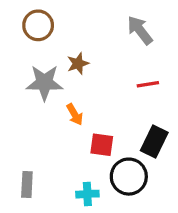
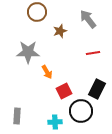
brown circle: (38, 25) -> (37, 12), moved
brown star: (78, 64) -> (60, 31), moved
red square: (102, 145) -> (64, 91), turned -35

